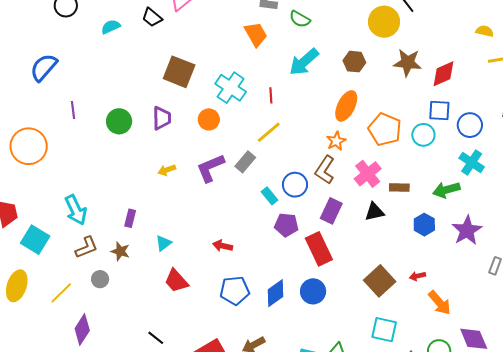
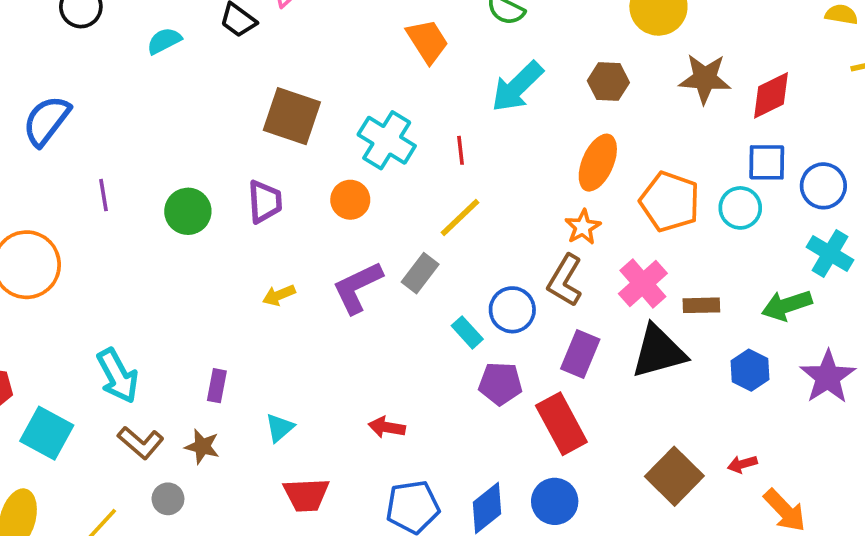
black triangle: (374, 212) -> (659, 352), size x1.6
brown L-shape: (87, 247) -> (141, 443), turned 65
red trapezoid: (176, 281) -> (306, 495), turned -48

